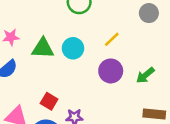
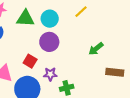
purple circle: (111, 71) -> (49, 42), moved
green arrow: (145, 75) -> (96, 49), moved

